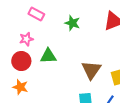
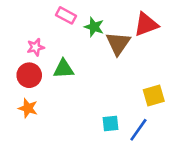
pink rectangle: (36, 14) -> (66, 15), moved
brown triangle: (91, 70) -> (118, 43), moved

